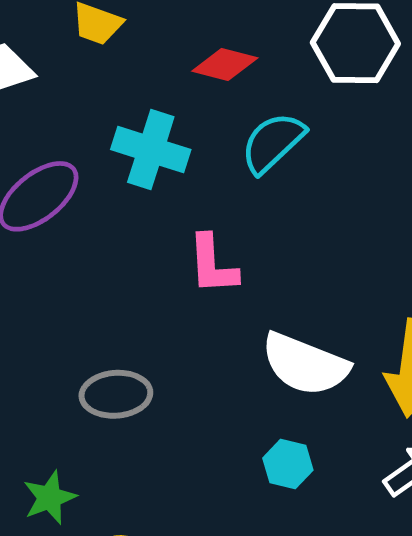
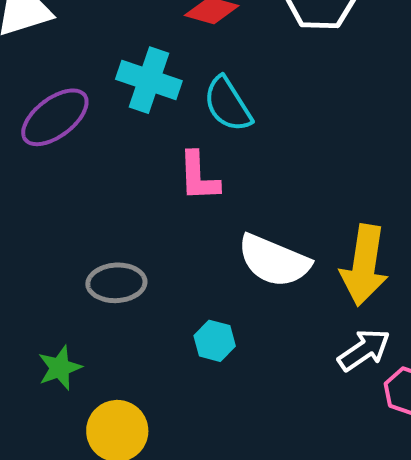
cyan semicircle: (273, 143) -> (228, 104), moved, turned -80
cyan hexagon: (288, 464) -> (215, 341), moved

